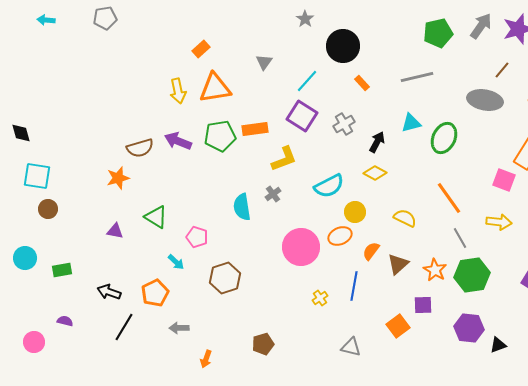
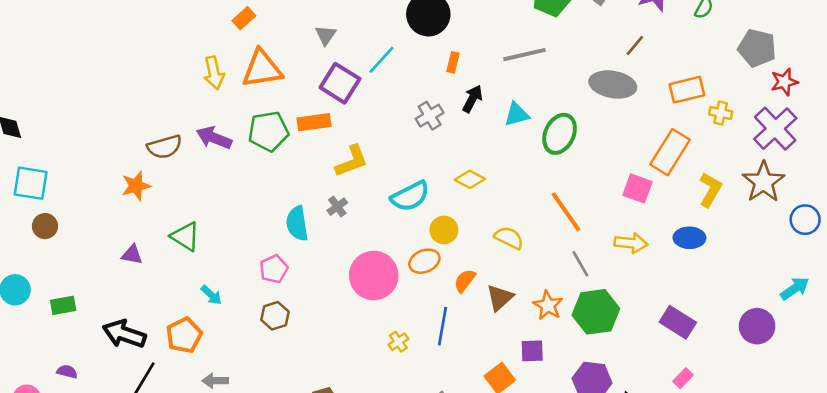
orange rectangle: (362, 83) -> (453, 62), turned 56
purple square: (302, 116) -> (340, 83), moved
black arrow: (377, 142) -> (472, 99), moved
pink pentagon: (197, 237) -> (274, 269), moved, turned 30
brown hexagon: (225, 278) -> (275, 316), size x0.7
black arrow: (109, 292) -> (124, 334), size x1.4

